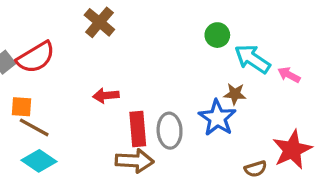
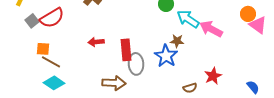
pink arrow: (289, 75) -> (211, 29), size x1.6
red rectangle: (138, 129) -> (126, 50), moved
red star: (292, 150) -> (213, 76), size x0.7

